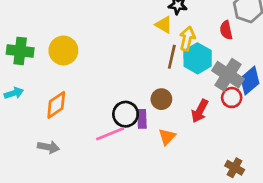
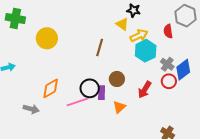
yellow arrow: (187, 39) -> (139, 36), turned 48
green cross: (20, 51) -> (15, 18), moved
brown line: (172, 57) -> (100, 48), moved
gray cross: (228, 75) -> (167, 64), size x0.6
orange diamond: (56, 105) -> (51, 88), moved

